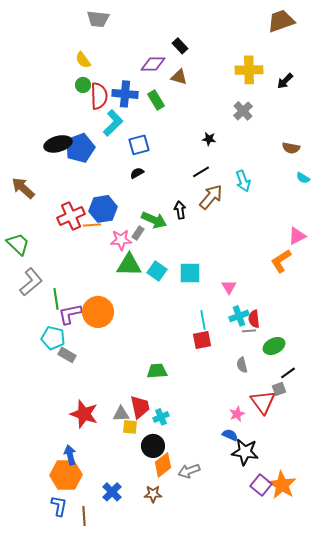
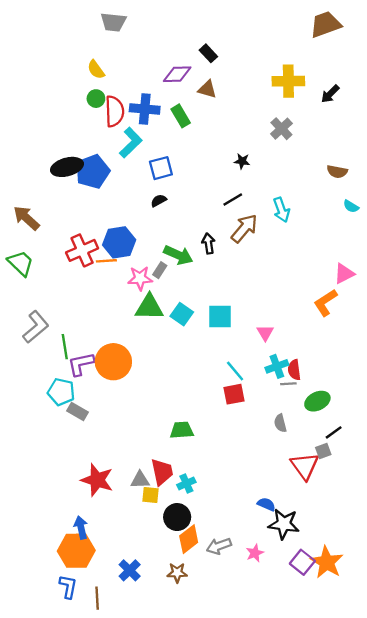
green trapezoid: (18, 244) -> (21, 263), moved
cyan line: (203, 320) -> (235, 371), turned -30
pink star: (237, 414) -> (255, 553), moved

